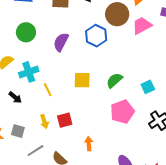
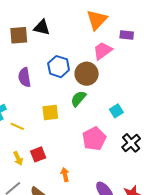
brown circle: (117, 14) -> (87, 74), moved
purple semicircle: (61, 42) -> (24, 77), turned -30
green semicircle: (114, 80) -> (78, 99), moved
yellow line: (48, 90) -> (17, 126), turned -32

